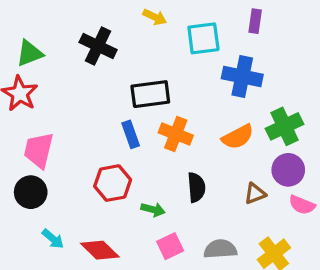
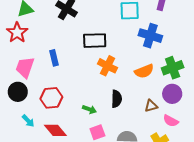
blue rectangle: (131, 134) -> (54, 58), moved
red hexagon: (113, 183) -> (51, 98), moved
pink semicircle: (302, 205) -> (171, 121), moved

